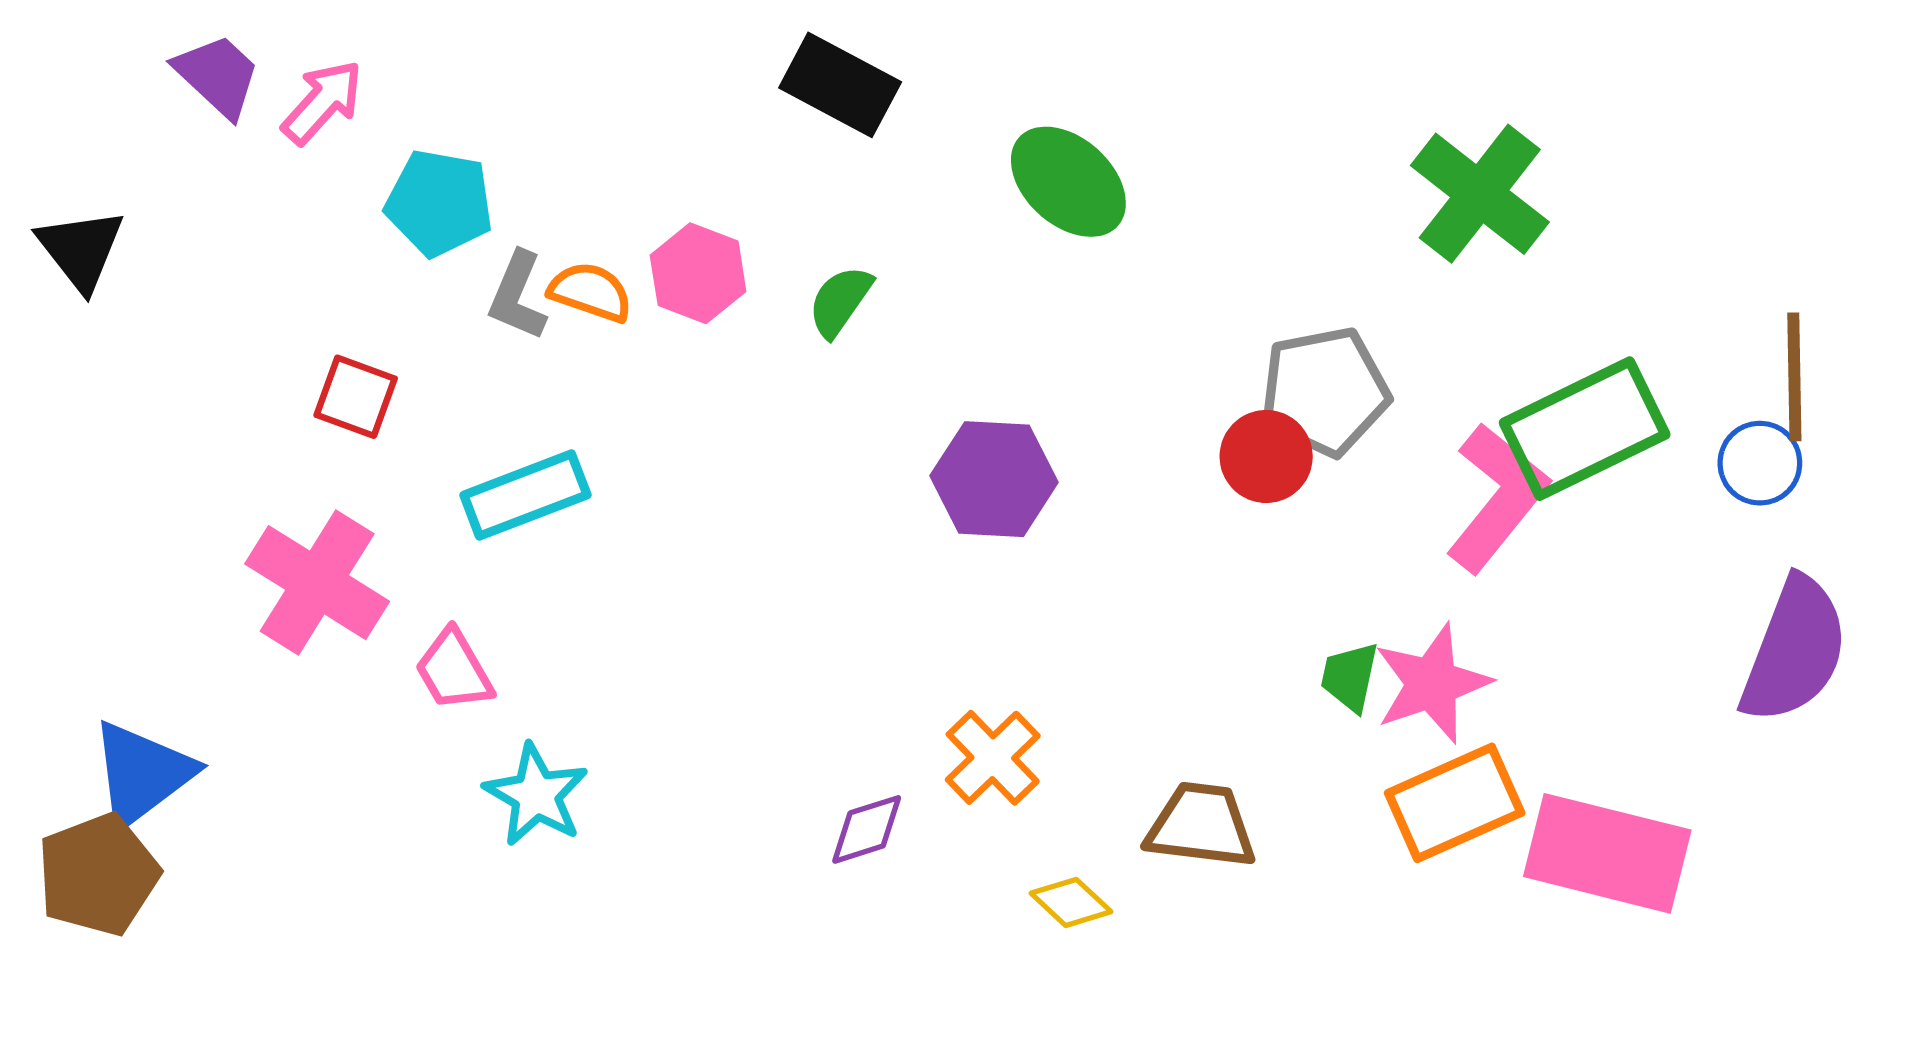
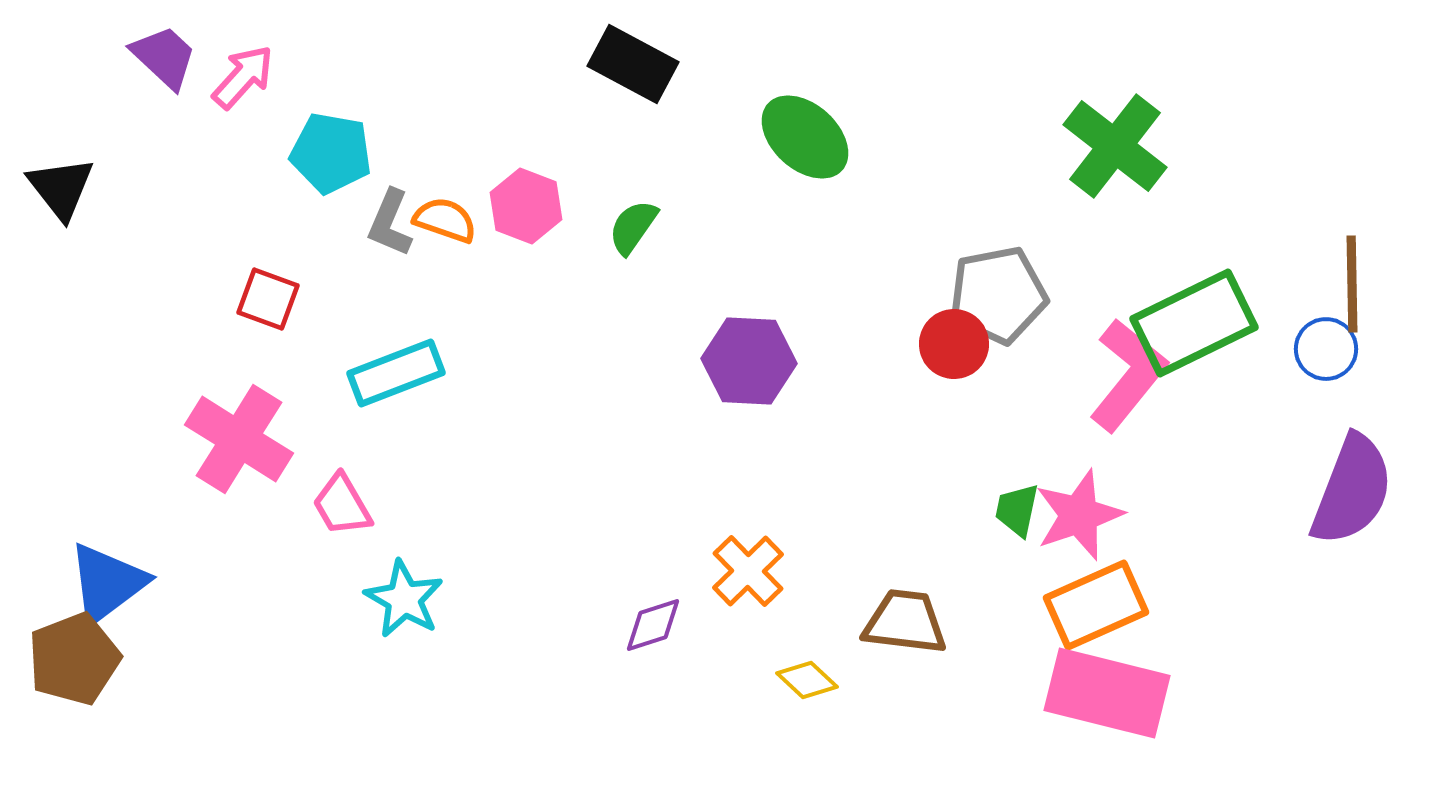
pink rectangle: (1607, 853) -> (1107, 693), moved

